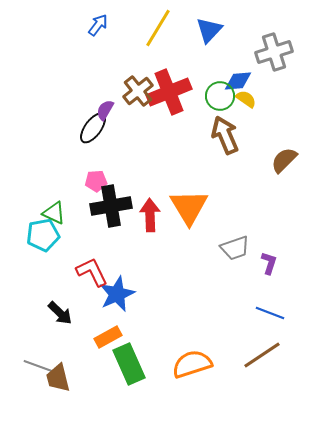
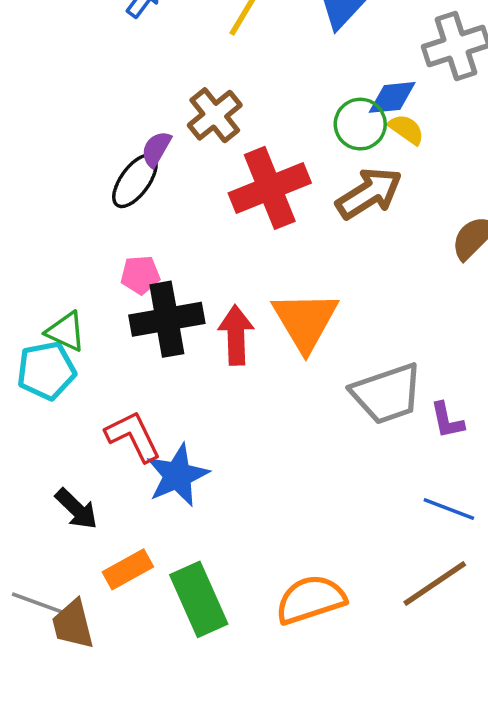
red cross: (169, 92) -> (270, 188), moved
brown arrow: (225, 135) -> (369, 193), turned 81
gray trapezoid: (235, 248) -> (387, 394), size x1.4
purple L-shape: (269, 263) -> (447, 420), turned 150
orange rectangle: (108, 337) -> (128, 569), moved

